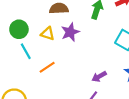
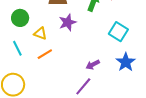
yellow triangle: (48, 34) -> (40, 33), moved
cyan line: (26, 51) -> (17, 48), moved

